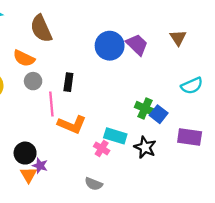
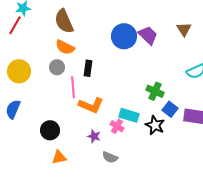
orange semicircle: (24, 58) -> (65, 47), moved
blue square: (159, 114) -> (170, 109), moved
purple star: (40, 166) -> (94, 136), moved
orange triangle: (29, 175) -> (59, 157), moved, turned 49

